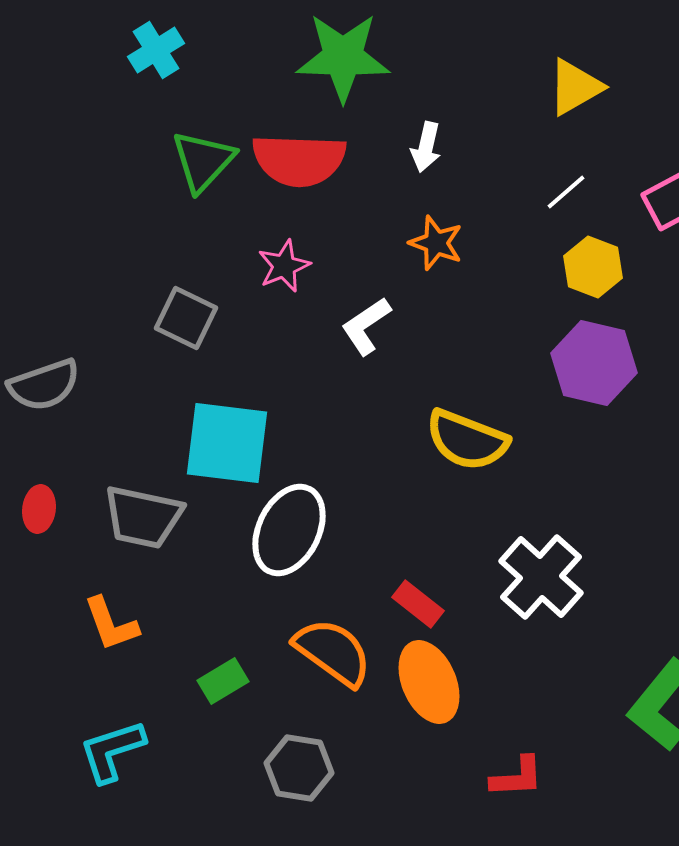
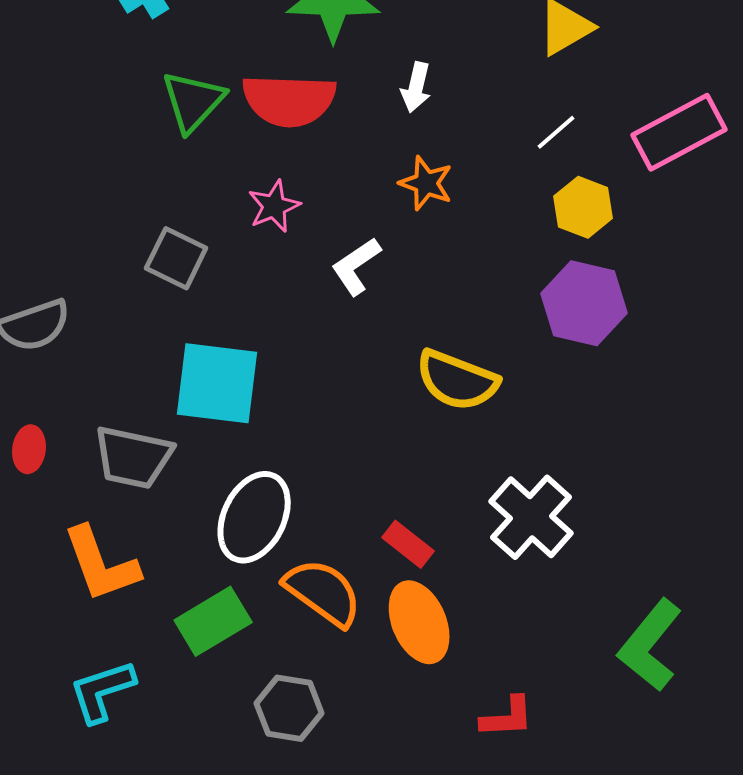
white ellipse: (289, 530) -> (254, 517), moved
orange L-shape: (111, 624) -> (101, 564), size x1.4
green rectangle: (223, 681) -> (213, 621), size x1.5

